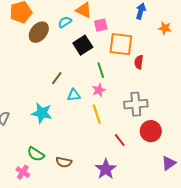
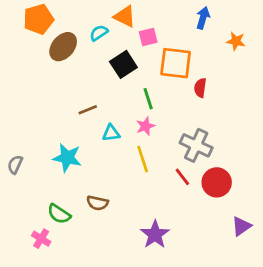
brown line: (57, 78) -> (88, 110), turned 32
gray cross: (136, 104) -> (196, 145), turned 30
red line: (120, 140) -> (182, 177), moved
brown semicircle: (64, 162) -> (97, 203), moved

